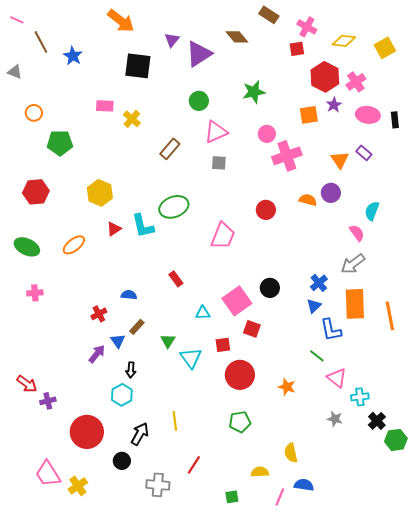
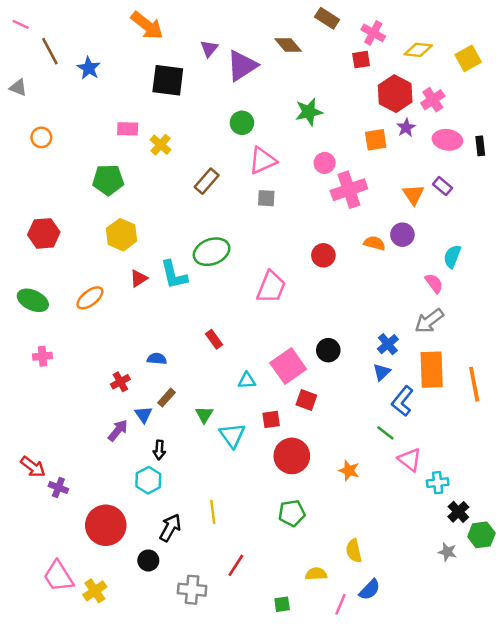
green pentagon: (60, 143) -> (108, 180), moved
blue L-shape: (331, 330) -> (402, 401), turned 50
purple cross: (48, 401) -> (58, 488), turned 35
gray star: (335, 419) -> (447, 552), moved
blue semicircle: (304, 485) -> (370, 590), turned 126

